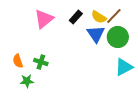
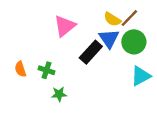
black rectangle: (76, 17) -> (91, 52), moved, size x1.5
pink triangle: (44, 19) -> (65, 26), moved
green star: (27, 81) -> (59, 94), moved

